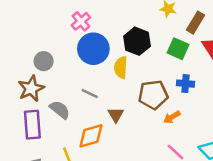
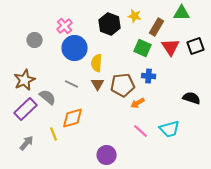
black hexagon: (137, 41) -> (110, 24), moved
gray circle: (44, 61) -> (35, 40), moved
brown triangle: (116, 115) -> (98, 84), moved
purple rectangle: (32, 125) -> (26, 109), turned 50

